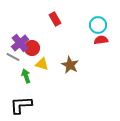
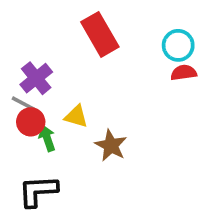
red rectangle: (55, 19) -> (100, 34), size x1.6
red circle: (32, 48) -> (31, 122), moved
brown star: (70, 65) -> (111, 145), moved

